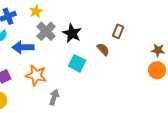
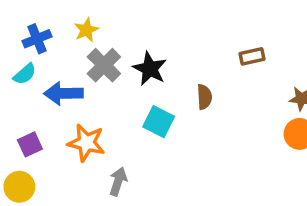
brown rectangle: (118, 31) -> (252, 56), moved, turned 56
brown semicircle: (103, 49) -> (204, 97), turned 40

